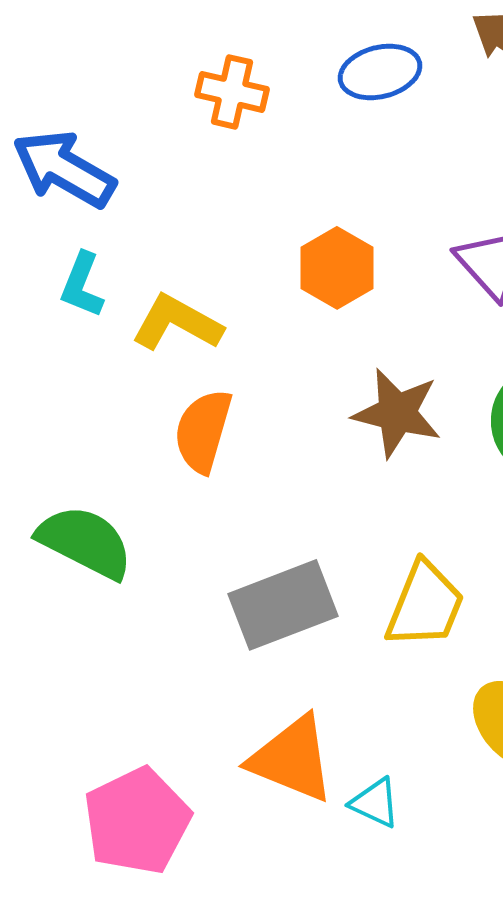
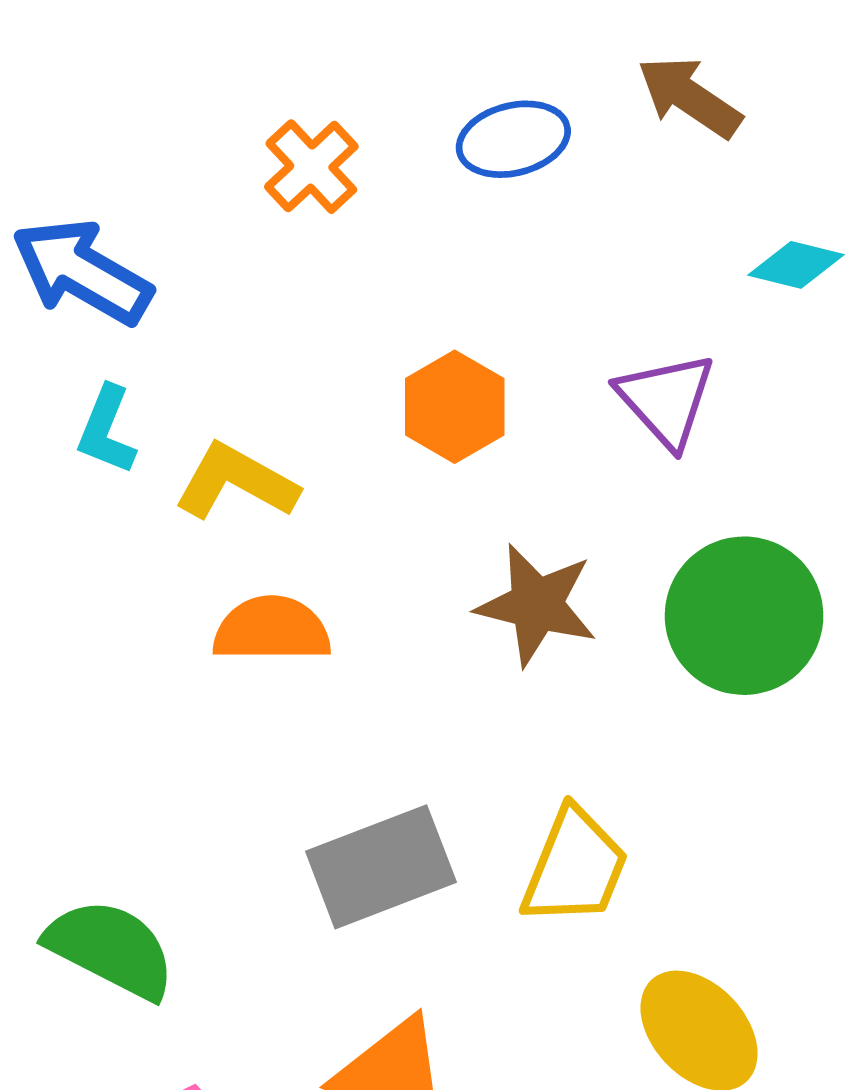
orange cross: (232, 92) -> (311, 167), turned 34
orange semicircle: (203, 431) -> (272, 629), turned 74
green semicircle: (85, 542) -> (111, 949), moved

